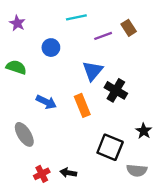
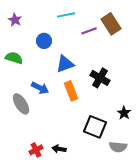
brown rectangle: (129, 28) -> (111, 24), size x1.5
blue triangle: (93, 71) -> (65, 64), moved, turned 30
gray ellipse: (24, 134) -> (21, 104), moved

